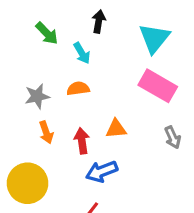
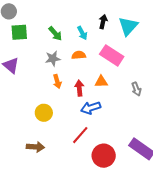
black arrow: (99, 22) -> (103, 22), moved
green arrow: (47, 33) -> (55, 34), moved
pink rectangle: (158, 86) -> (112, 55), moved
yellow circle: (28, 183) -> (44, 113), size x0.7

